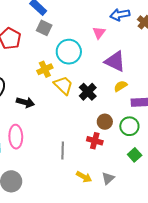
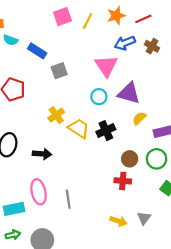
gray square: (44, 28) -> (59, 71), moved, turned -35
pink triangle: (99, 33) -> (106, 66), size x1.6
cyan circle: (69, 52) -> (99, 97), moved, size x0.6
black cross: (88, 92) -> (106, 131), turned 30
gray line: (63, 150) -> (68, 199), moved

